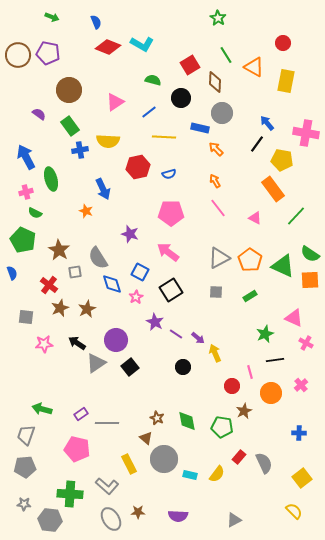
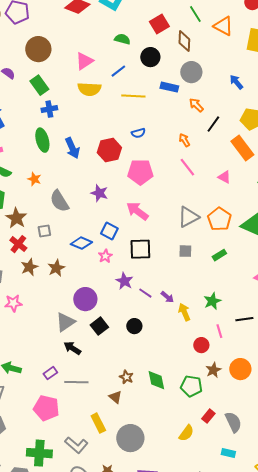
yellow semicircle: (108, 141) -> (89, 89), moved
black line: (257, 144) -> (213, 124), moved
orange arrow: (216, 149) -> (196, 105), moved
red hexagon: (138, 167) -> (109, 150), moved
green ellipse: (51, 179) -> (42, 140), moved
orange star: (86, 211) -> (34, 179), moved
brown star: (59, 250) -> (16, 218), moved
gray semicircle: (98, 258) -> (59, 201), moved
blue diamond: (112, 284) -> (81, 243), turned -50
black square: (171, 290) -> (140, 249), turned 30
green star: (265, 334) -> (212, 301), moved
black arrow: (77, 343) -> (72, 348), moved
black circle: (183, 367) -> (134, 326), moved
orange circle: (271, 393) -> (240, 369), moved
gray circle: (164, 459) -> (130, 438), moved
cyan rectangle: (190, 475) -> (228, 453), moved

